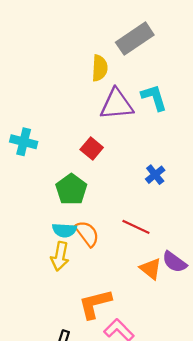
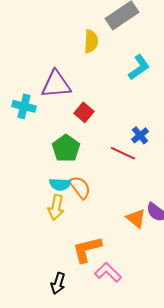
cyan L-shape: (154, 98) -> (139, 67), turned 72
purple triangle: (117, 104) -> (56, 84), moved
red line: (136, 227) -> (123, 153), moved

